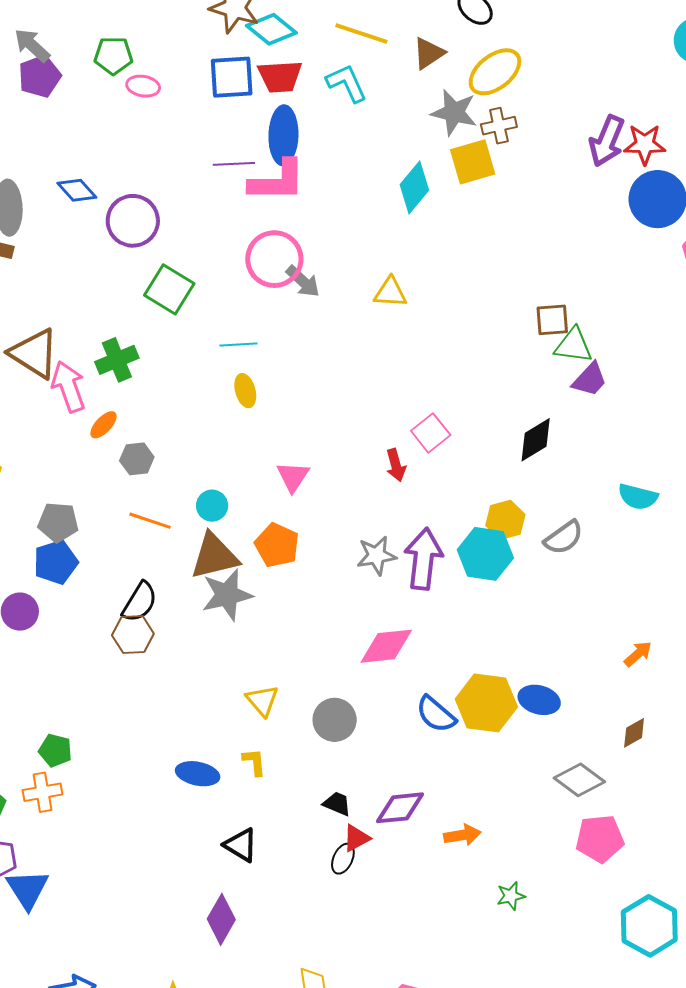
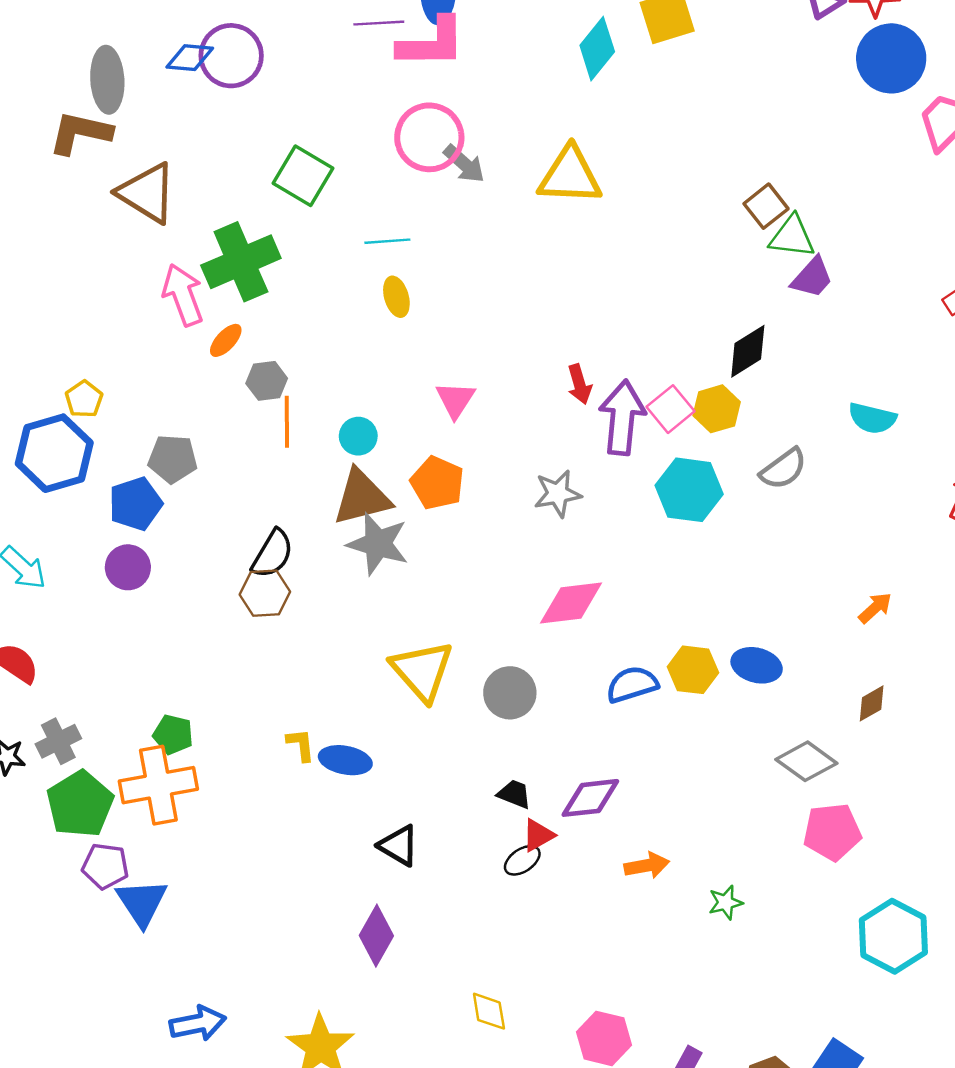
blue diamond: (77, 190) -> (190, 58), turned -42
purple circle: (133, 221) -> (231, 56), moved
yellow triangle: (390, 292) -> (570, 176), size x1.6
brown square: (552, 320) -> (766, 206), turned -33
brown triangle: (34, 353) -> (147, 193), moved
green cross: (117, 360) -> (241, 262), size x1.5
pink square: (431, 433) -> (670, 409), moved
yellow hexagon: (505, 520) -> (717, 409), moved
orange line: (150, 521) -> (287, 422), moved, turned 72
purple arrow: (423, 559) -> (622, 418), moved
blue pentagon: (56, 562) -> (135, 504), moved
gray star: (227, 595) -> (378, 544), turned 30
yellow triangle: (262, 701) -> (422, 671), size x1.6
yellow hexagon: (486, 703) -> (693, 670), size x0.7
blue semicircle: (436, 714) -> (632, 684), turned 123
yellow L-shape: (254, 762) -> (301, 745), moved
orange cross: (43, 792) -> (158, 785), size x1.6
orange arrow: (462, 835) -> (647, 865), moved
black ellipse: (343, 859) -> (522, 860), turned 32

